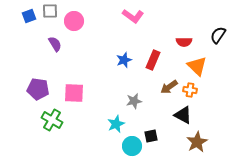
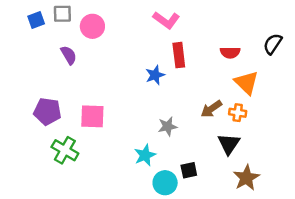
red rectangle: (153, 60) -> (179, 55), moved, turned -30
black triangle: (183, 115) -> (229, 144), turned 36

